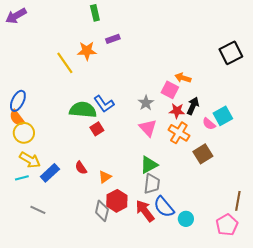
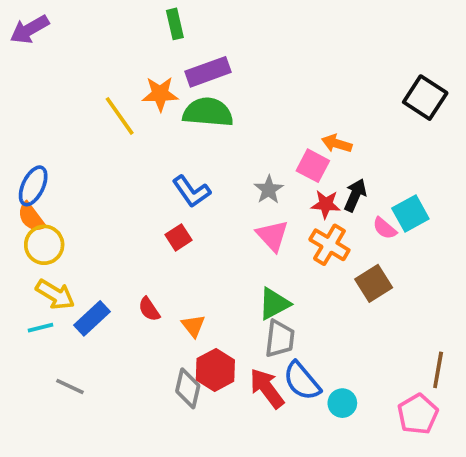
purple rectangle: (113, 39) -> (208, 72), size x1.6
black square: (231, 53) -> (425, 98), turned -30
green semicircle: (83, 110) -> (208, 112), moved
orange triangle: (105, 177) -> (193, 326), turned -32

